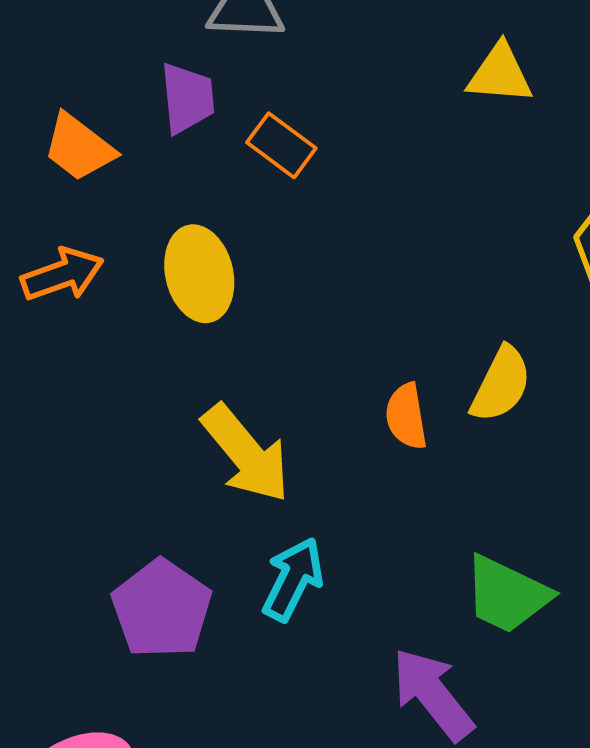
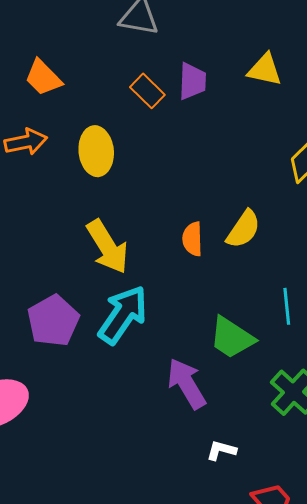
purple trapezoid: (187, 98) -> (192, 81), moved
cyan arrow: (293, 579) -> (123, 315), size x1.4

